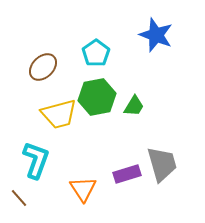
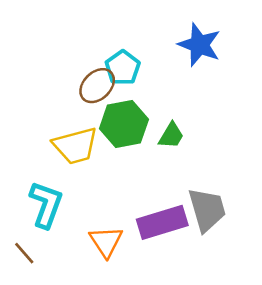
brown ellipse: (43, 67) -> (97, 86), moved
purple rectangle: (127, 174) -> (162, 222), size x1.4

